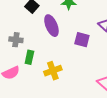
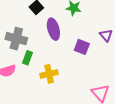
gray cross: (16, 40) -> (16, 39), size x1.5

